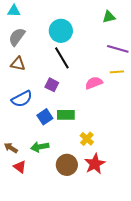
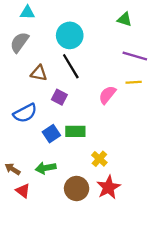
cyan triangle: (14, 11) -> (27, 13), moved
green triangle: (109, 17) -> (125, 19), turned 32
brown triangle: (18, 64) -> (39, 73), moved
pink semicircle: (94, 83) -> (107, 95), turned -30

